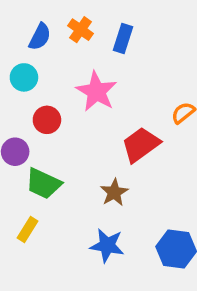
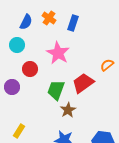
green trapezoid: (43, 184) -> (56, 90), moved, turned 85

